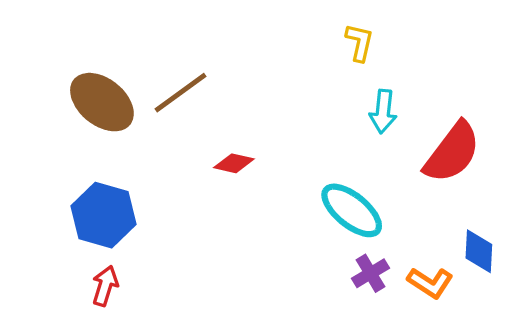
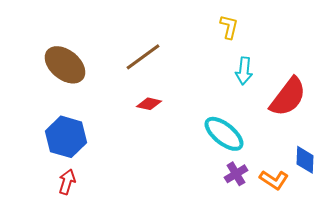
brown line: (180, 93) -> (143, 57), moved

